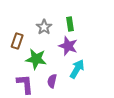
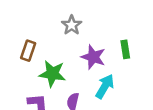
green rectangle: (70, 24) -> (125, 49), moved
gray star: (44, 27) -> (72, 25), moved

